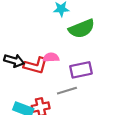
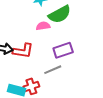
pink semicircle: (51, 57) -> (43, 26), moved

